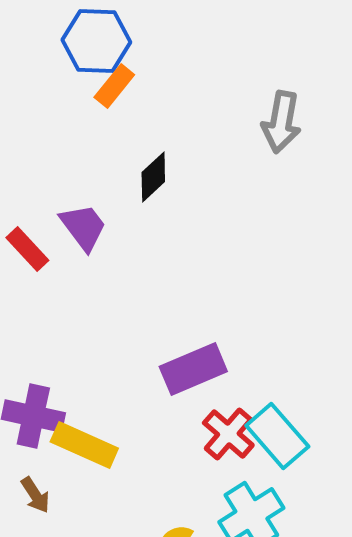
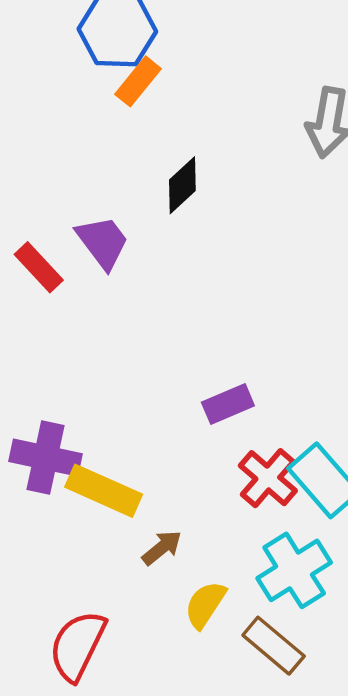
purple rectangle: (193, 369) -> (228, 404), size x0.7
brown arrow: (35, 495) -> (162, 548), moved, turned -96

